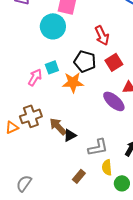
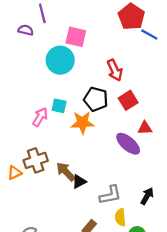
cyan square: (52, 67) -> (59, 106), turned 32

